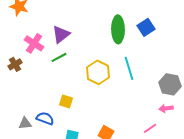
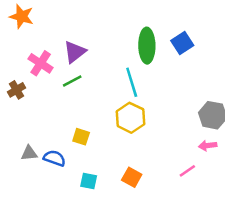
cyan line: (129, 68) -> (132, 82), moved
yellow hexagon: (98, 72) -> (130, 118), moved
gray triangle: (25, 123) -> (29, 153), moved

